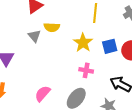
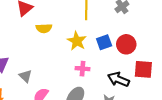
gray triangle: (34, 36) -> (25, 76), moved

